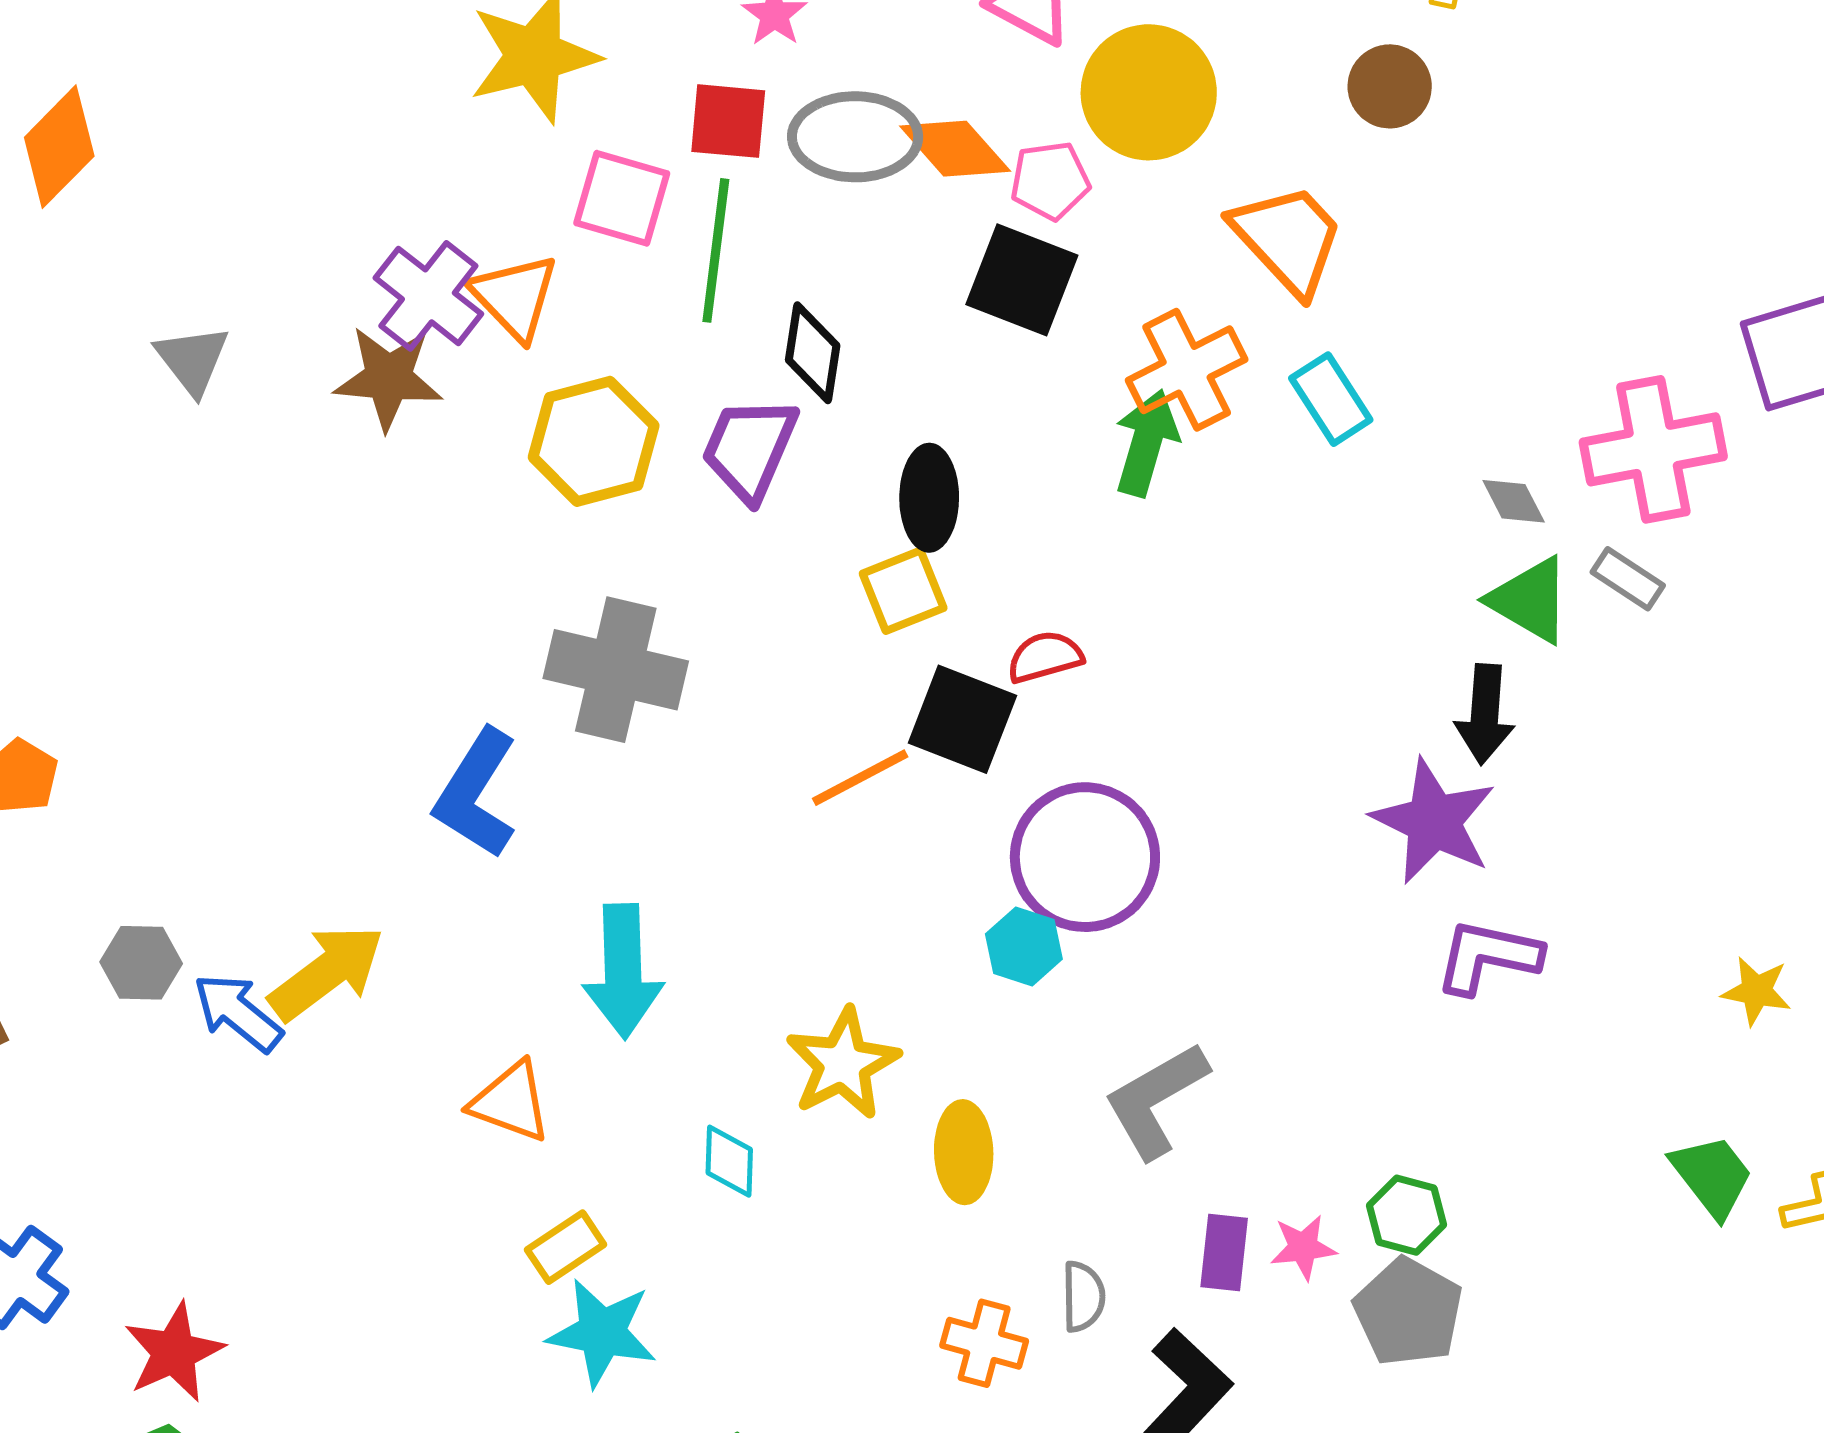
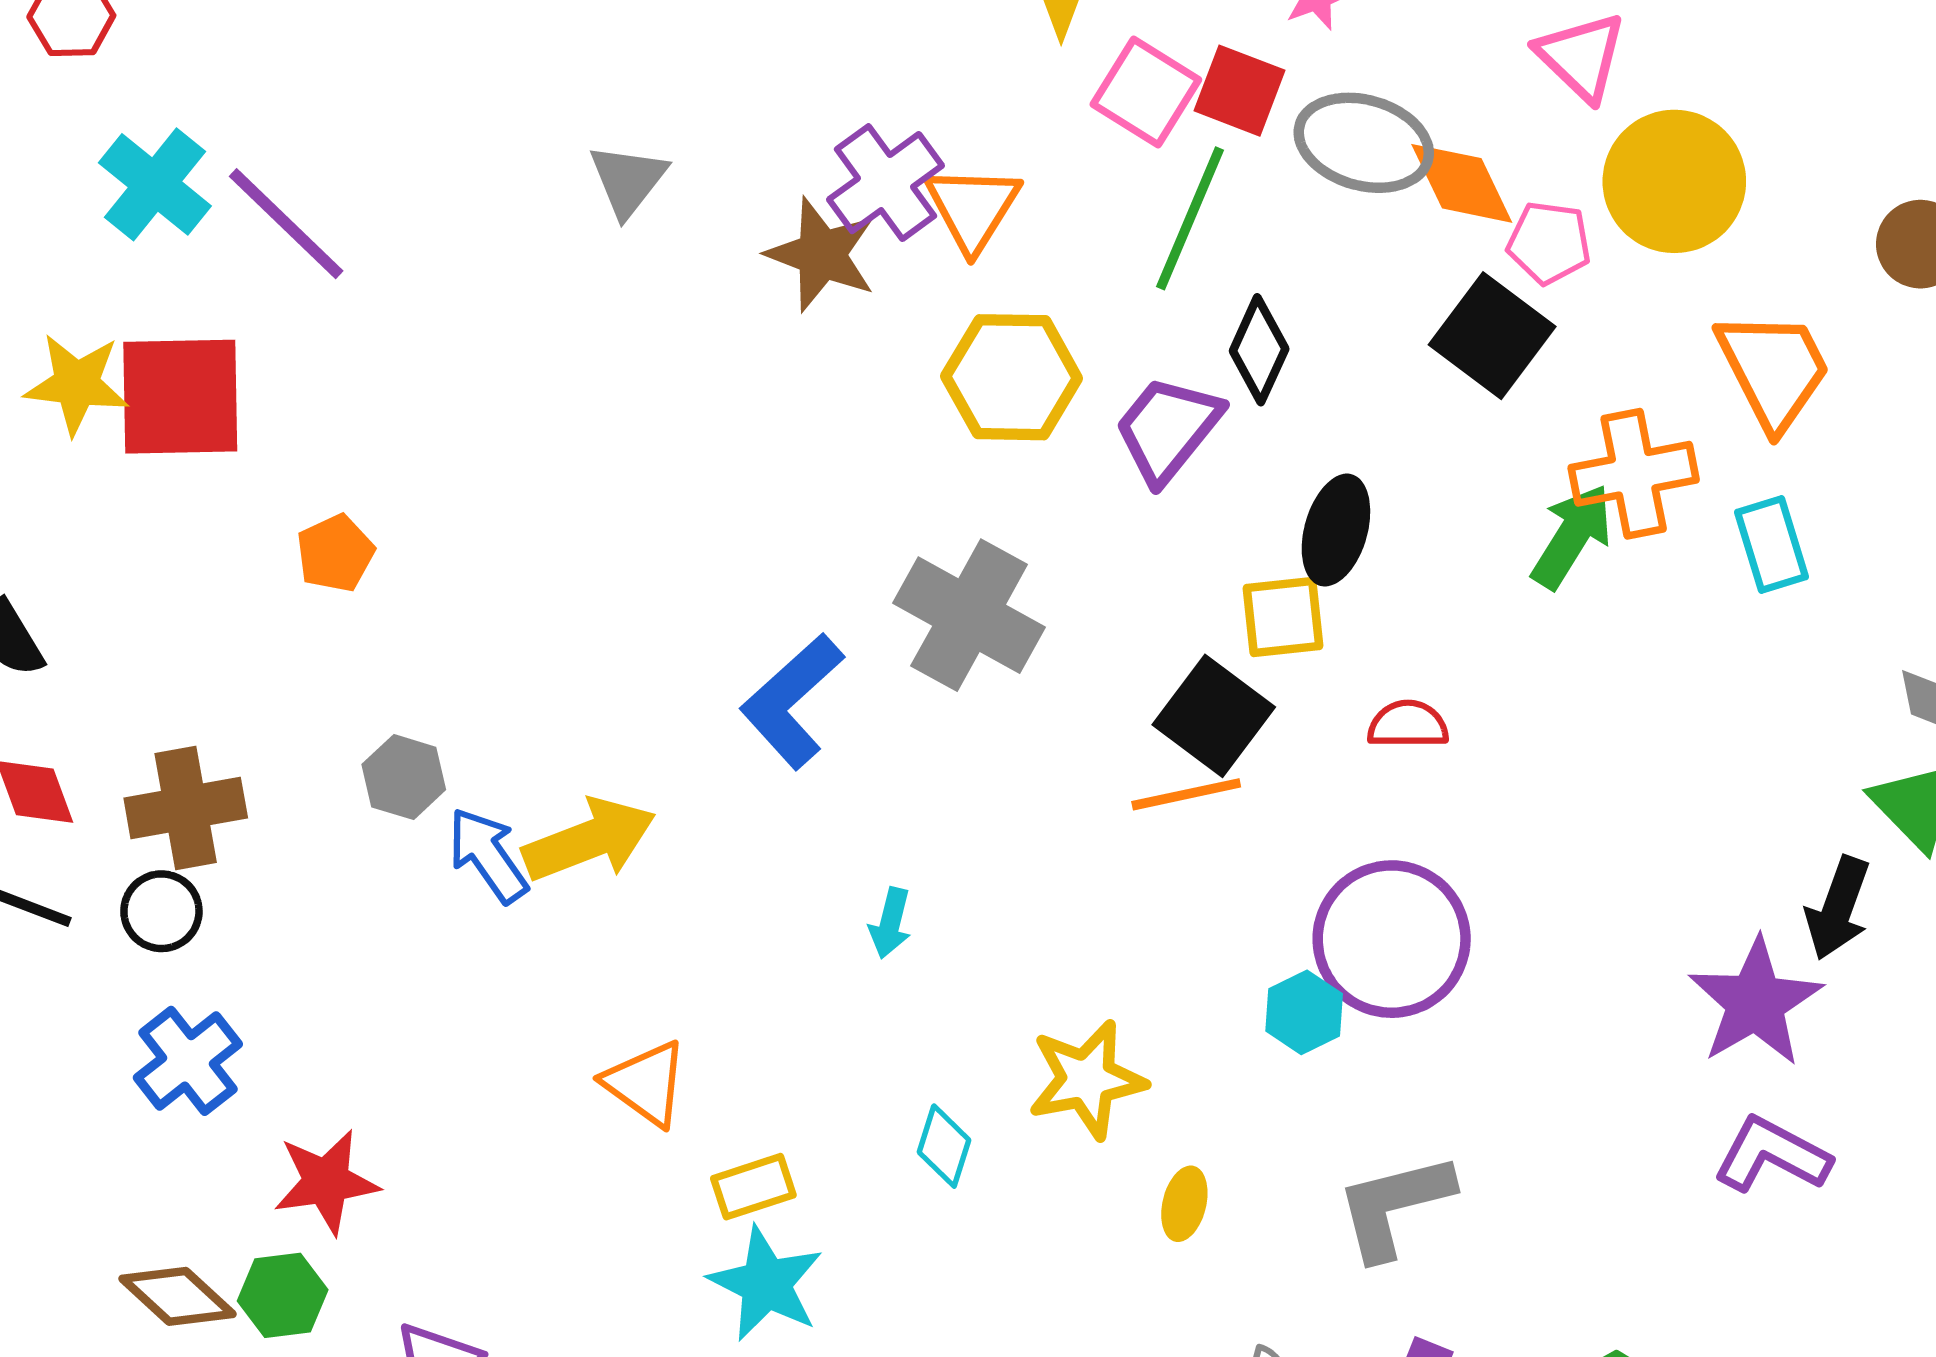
pink square: (622, 198) -> (1146, 92), moved
black square: (962, 719) -> (1214, 716), moved
cyan arrow: (623, 971) -> (890, 923), size x0.5
orange triangle: (511, 1102) -> (646, 1083), moved
yellow ellipse: (964, 1152) -> (1184, 1204), size x0.7

